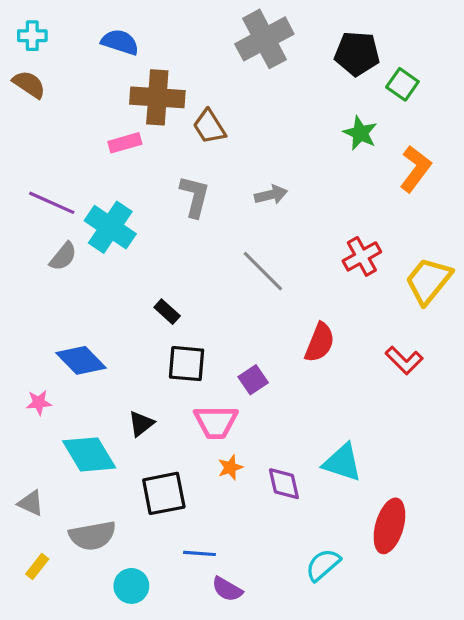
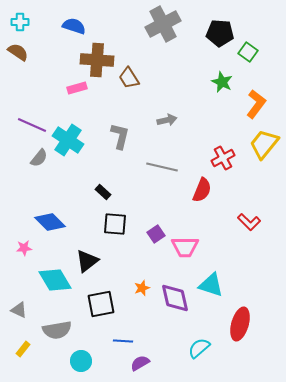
gray L-shape: (195, 196) -> (120, 136), moved
gray line: (263, 271) -> (162, 167), turned -32
yellow trapezoid: (428, 281) -> (264, 144), moved
red semicircle: (320, 342) -> (202, 190), moved
pink trapezoid: (216, 422) -> (185, 247), moved
black triangle: (141, 424) -> (87, 261), size x1.4
purple diamond: (284, 484) -> (175, 298), size x1.4
purple semicircle: (227, 589) -> (140, 363), turned 120

